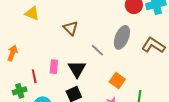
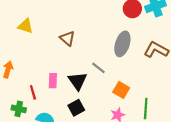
gray line: (97, 50) -> (98, 68), moved
green cross: (20, 91) -> (19, 109), turned 32

